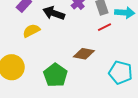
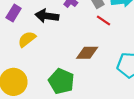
red line: (104, 27) -> (103, 20), turned 72

